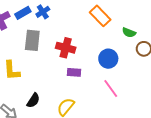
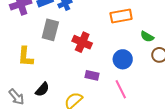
orange rectangle: (100, 16) -> (121, 16), turned -65
purple rectangle: (74, 72) -> (92, 75), moved

